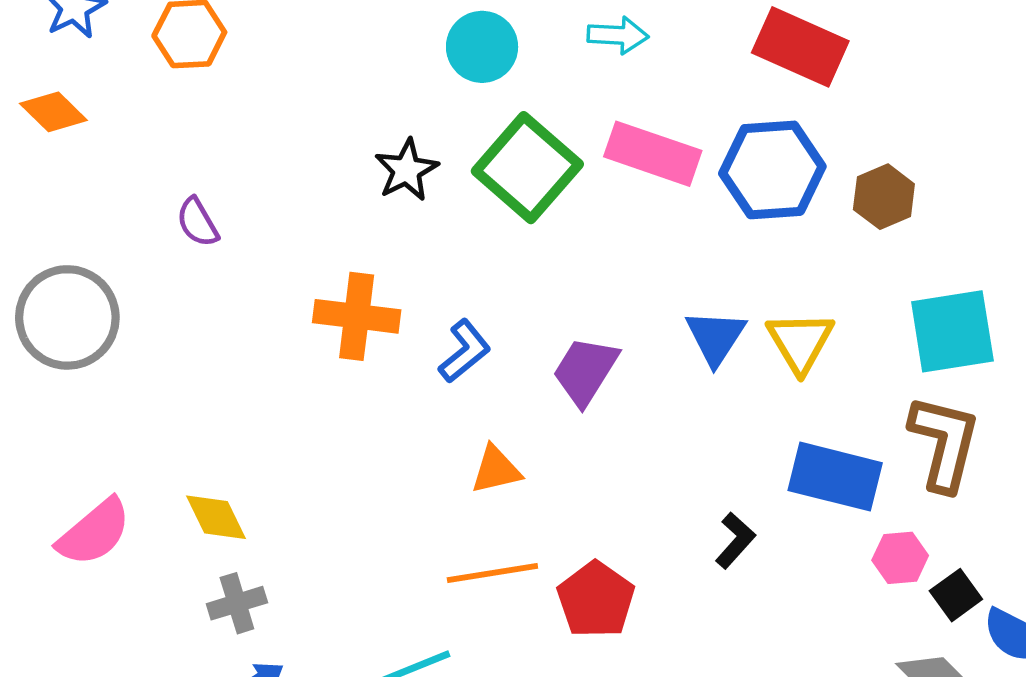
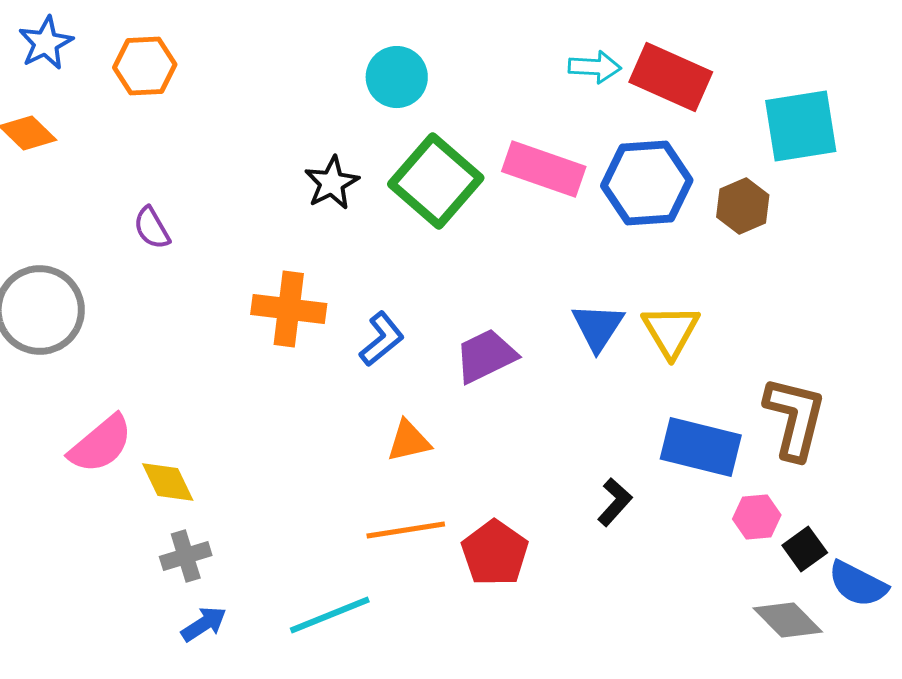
cyan arrow: (618, 35) -> (595, 67), moved
cyan square: (952, 331) -> (801, 126), moved
purple trapezoid: (585, 371) -> (486, 356), turned 32
pink semicircle: (94, 532) -> (101, 444), moved

